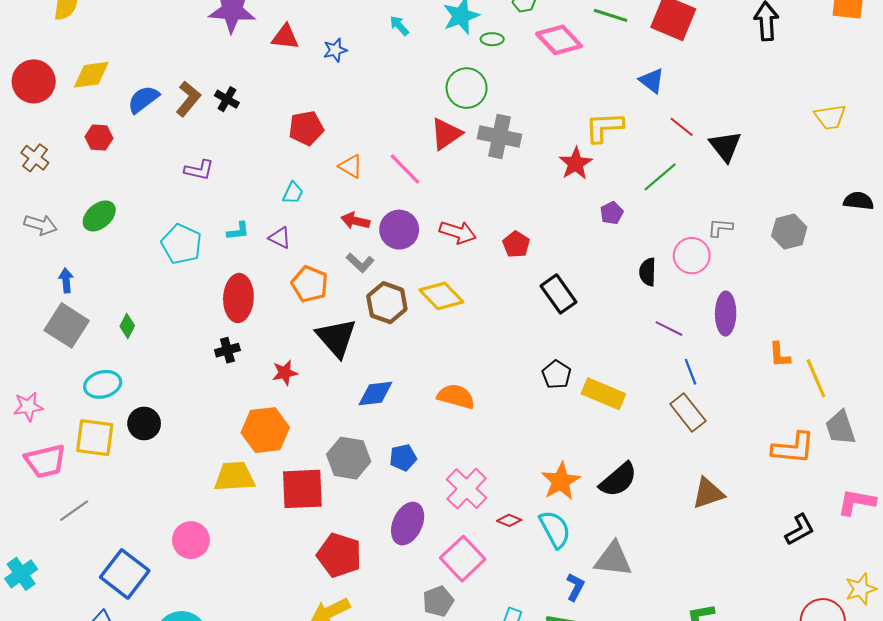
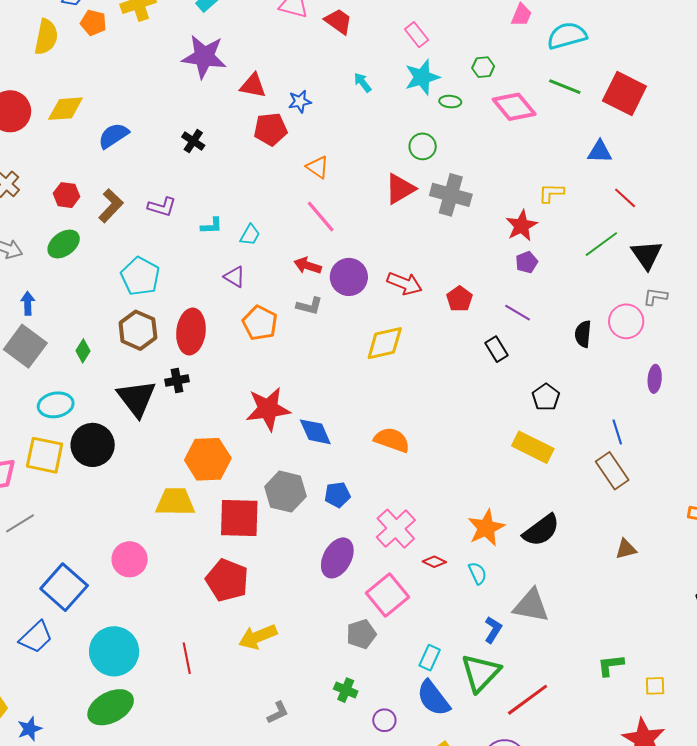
blue triangle: (652, 81) -> (600, 152), turned -40
green circle: (467, 88) -> (423, 146), size x0.7
brown L-shape: (188, 99) -> (111, 206), moved
yellow L-shape: (604, 127) -> (551, 193), size x0.7
red pentagon: (306, 128) -> (270, 129), moved
red hexagon: (99, 138) -> (67, 195), moved
black triangle: (725, 146) -> (647, 255), moved
orange triangle: (351, 166) -> (318, 167), moved
pink line: (405, 169) -> (321, 217), moved
purple pentagon: (612, 213) -> (527, 262), moved
cyan L-shape: (238, 231) -> (212, 226), moved
gray L-shape: (360, 263) -> (309, 306), turned -32
black rectangle: (558, 294) -> (497, 349), size x0.7
yellow diamond: (441, 296) -> (385, 343), turned -63
brown hexagon: (387, 303) -> (138, 330), moved
purple ellipse: (726, 314) -> (655, 379), size x0.7
purple line: (669, 329) -> (518, 313), moved
black triangle: (336, 338) -> (136, 398), moved
red star: (285, 373) -> (268, 409), moved, size x1.8
black pentagon: (557, 374) -> (546, 397), moved
blue diamond: (375, 394) -> (315, 432), turned 69
black circle: (144, 424) -> (93, 445), size x1.4
brown triangle: (708, 493) -> (626, 549), size x0.7
cyan semicircle: (555, 529) -> (478, 573), size x0.6
red pentagon: (339, 555) -> (227, 580), moved

